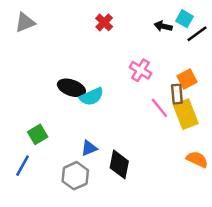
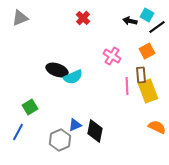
orange square: (187, 79) -> (147, 51), moved
pink line: (159, 108) -> (127, 86), turned 36
blue triangle: (89, 148) -> (75, 125), moved

